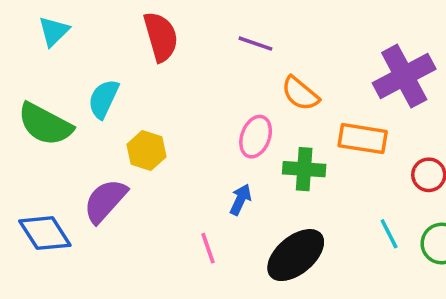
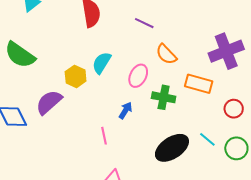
cyan semicircle: (103, 99) -> (102, 63), moved
cyan line: (389, 234) -> (207, 139), turned -30
black ellipse: (296, 255) -> (172, 148), moved

